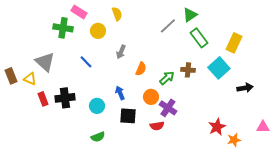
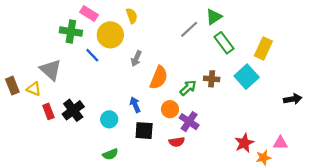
yellow circle: (98, 31) -> (110, 35), size x1.5
blue line: (86, 62) -> (92, 55), moved
orange semicircle: (141, 69) -> (159, 78), size x1.5
black arrow: (245, 88) -> (293, 99), moved
black cross: (65, 98) -> (73, 110), turned -30
pink triangle: (263, 127) -> (280, 143), moved

